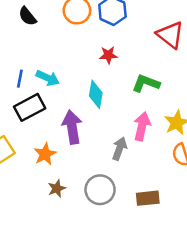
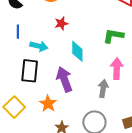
red star: (108, 55) -> (61, 23), moved
blue line: (20, 79) -> (18, 32), moved
black rectangle: (30, 107) -> (30, 71), turned -45

